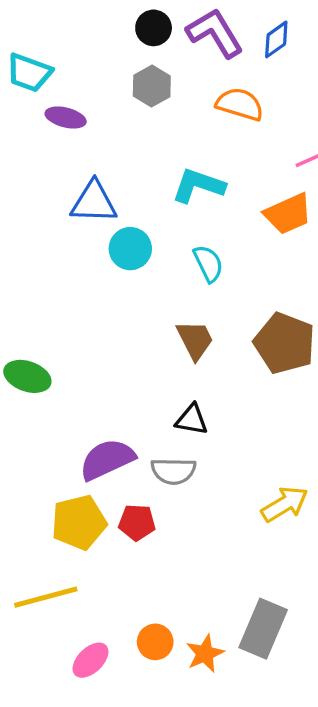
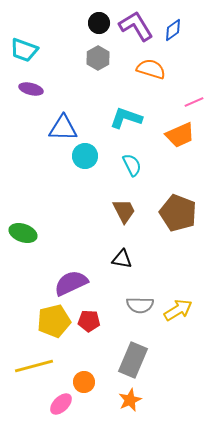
purple ellipse: (66, 118) -> (31, 89), moved
gray semicircle: (173, 471) -> (140, 305), moved
gray rectangle: (263, 629) -> (133, 360), moved
orange circle: (155, 642) -> (84, 382), moved

